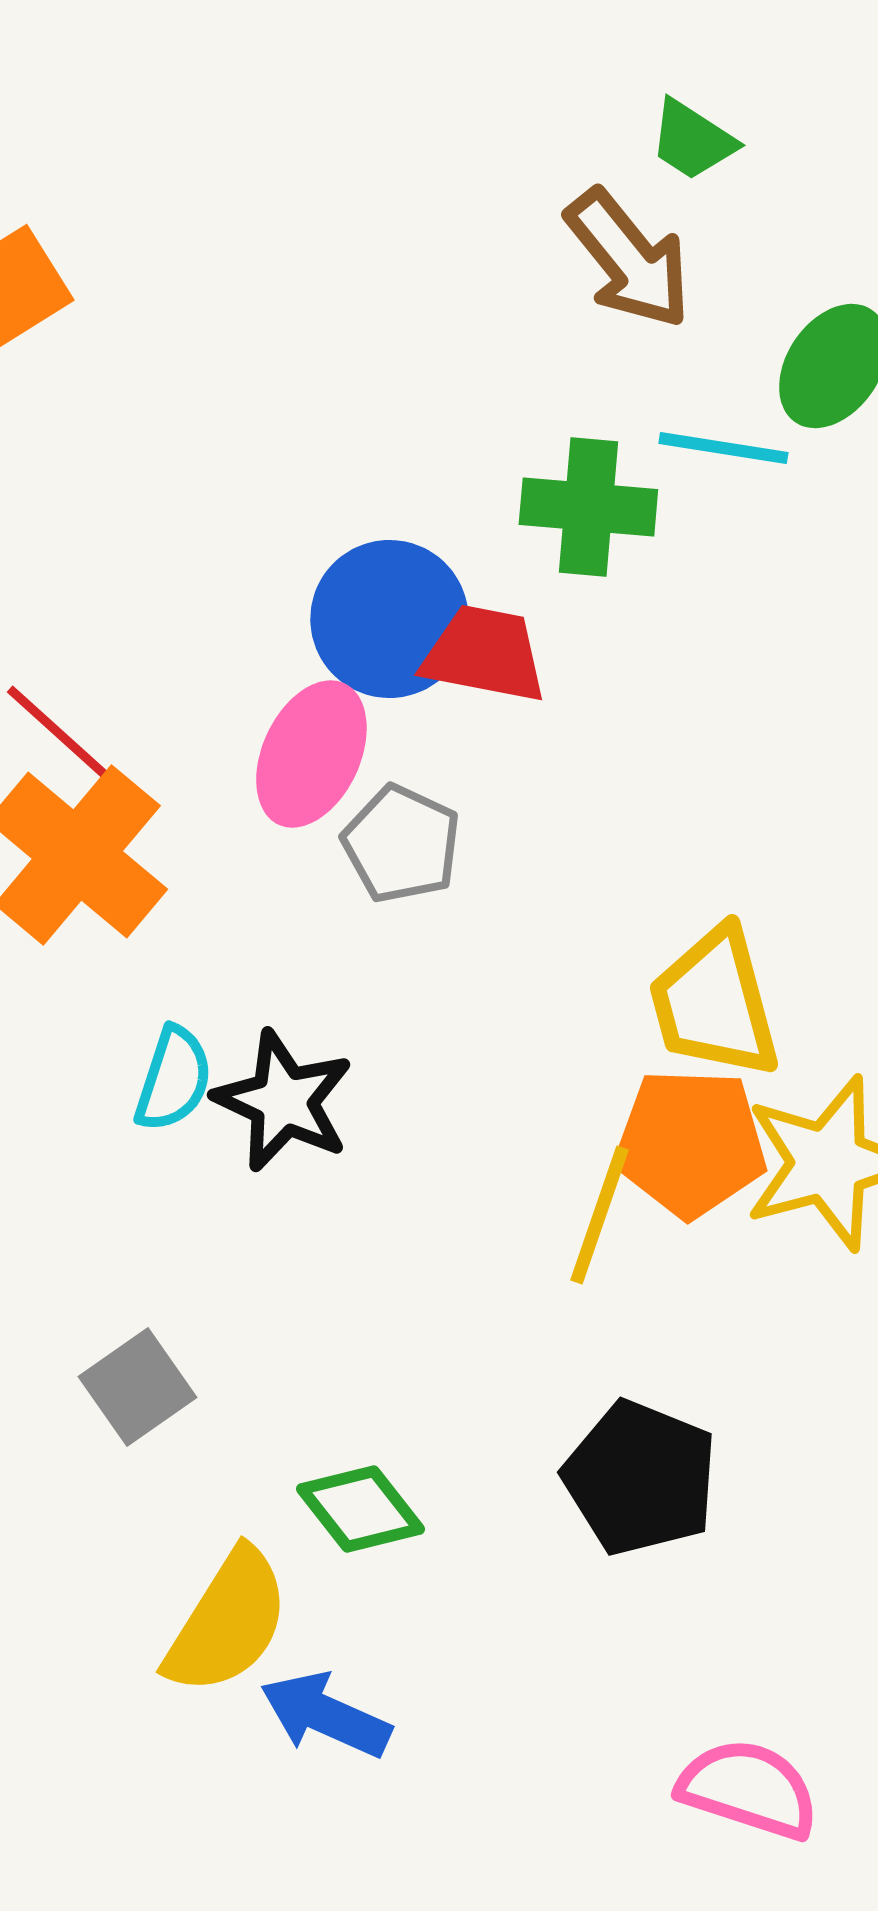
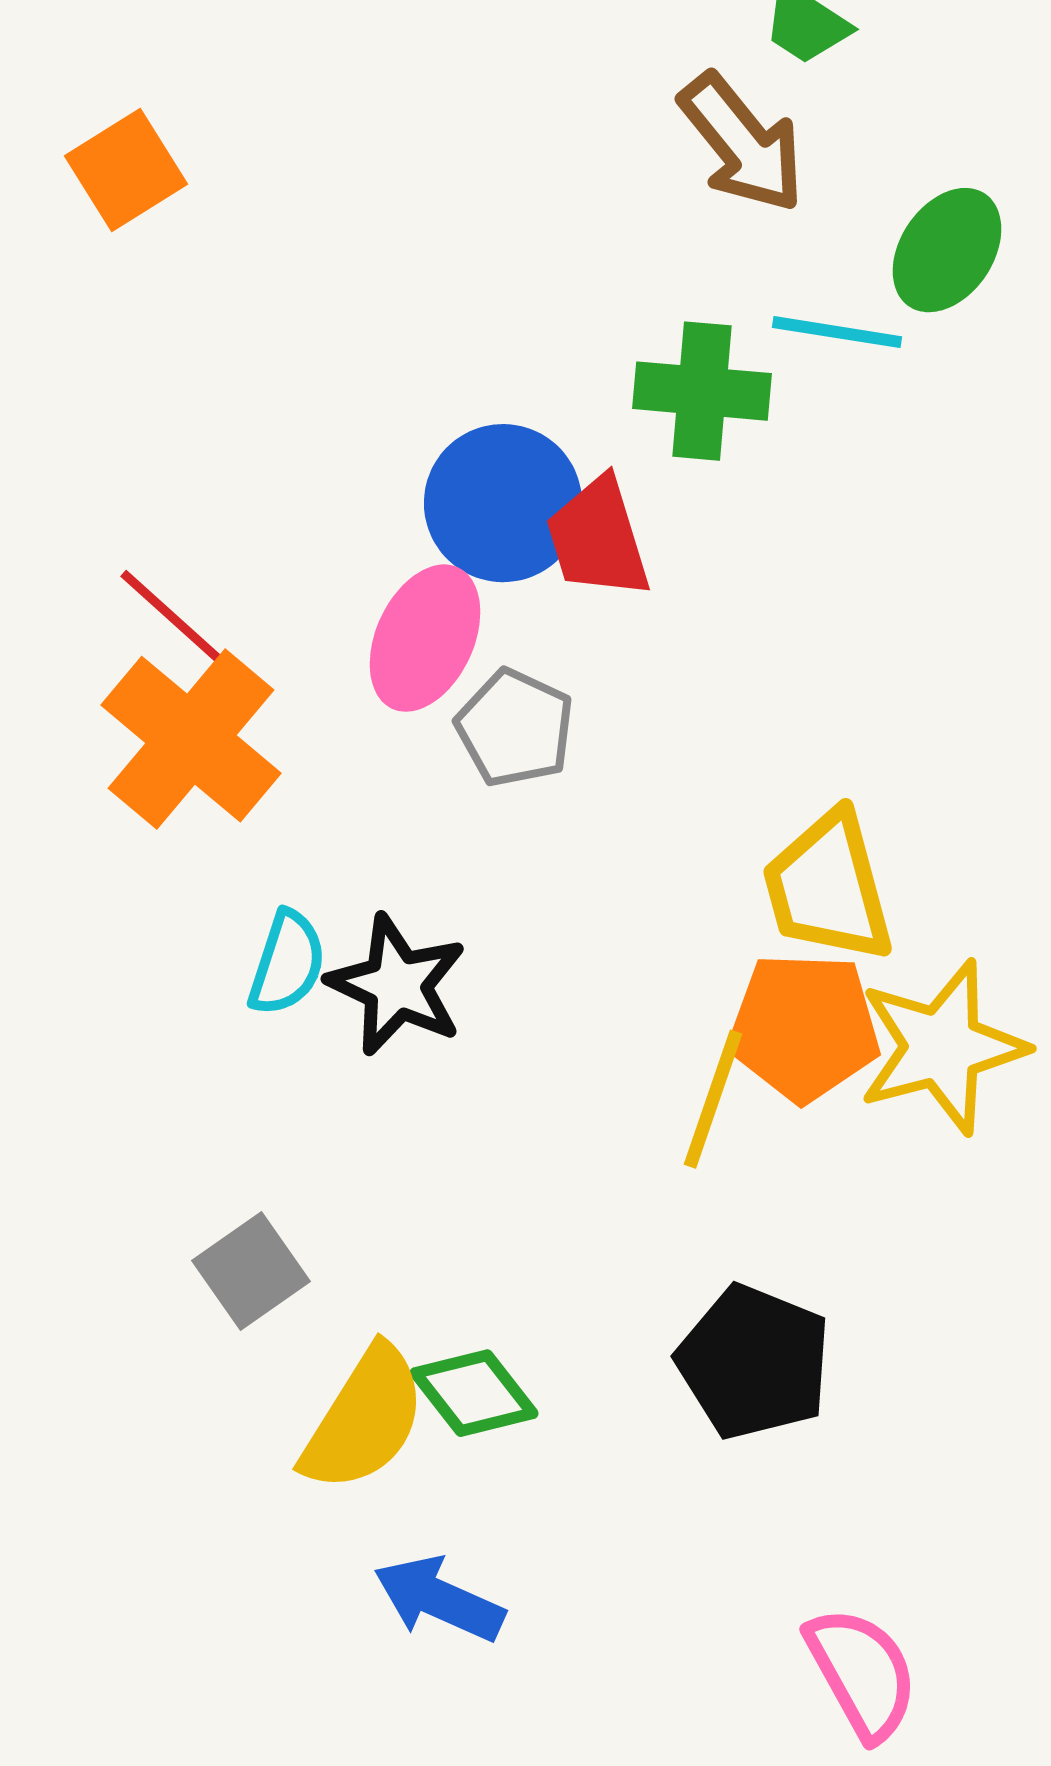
red trapezoid: (484, 654) -> (598, 538), turned -118
yellow semicircle: (227, 1622) -> (364, 1419), moved
pink semicircle: (748, 1789) -> (862, 1673), turned 43

